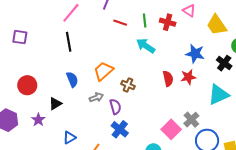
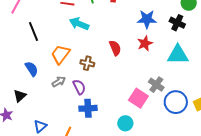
black line: (69, 42) -> (34, 32), moved
cyan arrow: (146, 46) -> (79, 24), moved
red semicircle: (168, 79) -> (115, 48), moved
cyan triangle: (218, 95) -> (178, 55), turned 35
blue cross: (120, 129) -> (88, 108), turned -30

